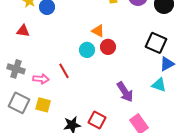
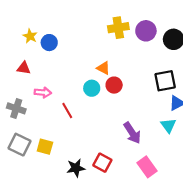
black square: (156, 43) -> (165, 81), turned -35
pink arrow: (41, 79) -> (43, 92), moved
cyan triangle: (159, 85) -> (168, 125), turned 35

